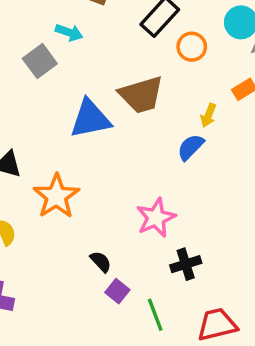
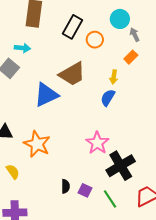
black semicircle: (101, 262) -> (66, 186), moved, turned 56
black cross: (186, 264) -> (121, 166), size x1.6

